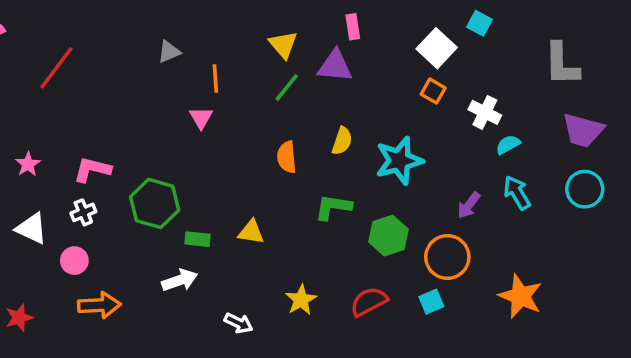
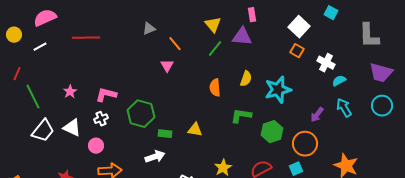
cyan square: (479, 23) -> (331, 13), moved
red line: (57, 68) -> (86, 38), turned 52
orange line: (215, 79) -> (175, 44), turned -35

